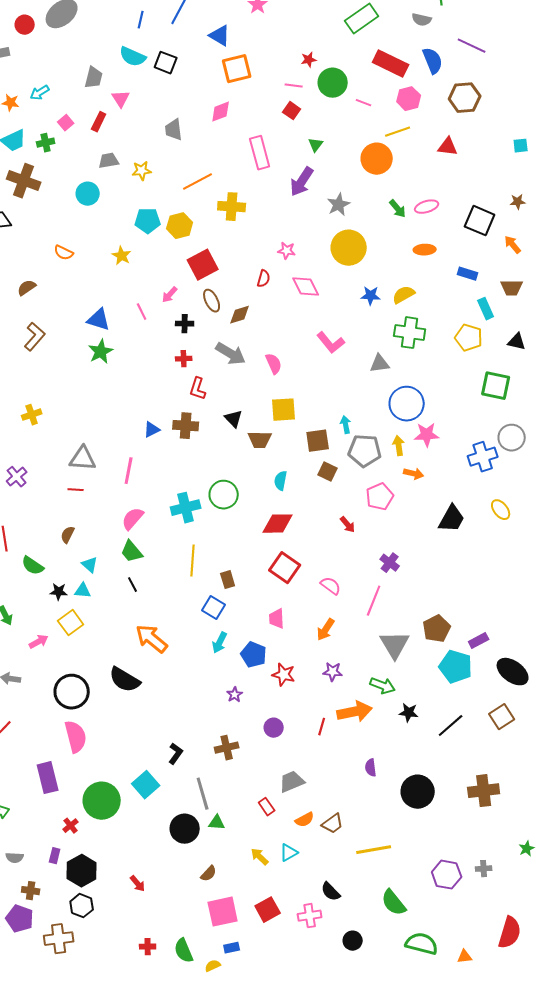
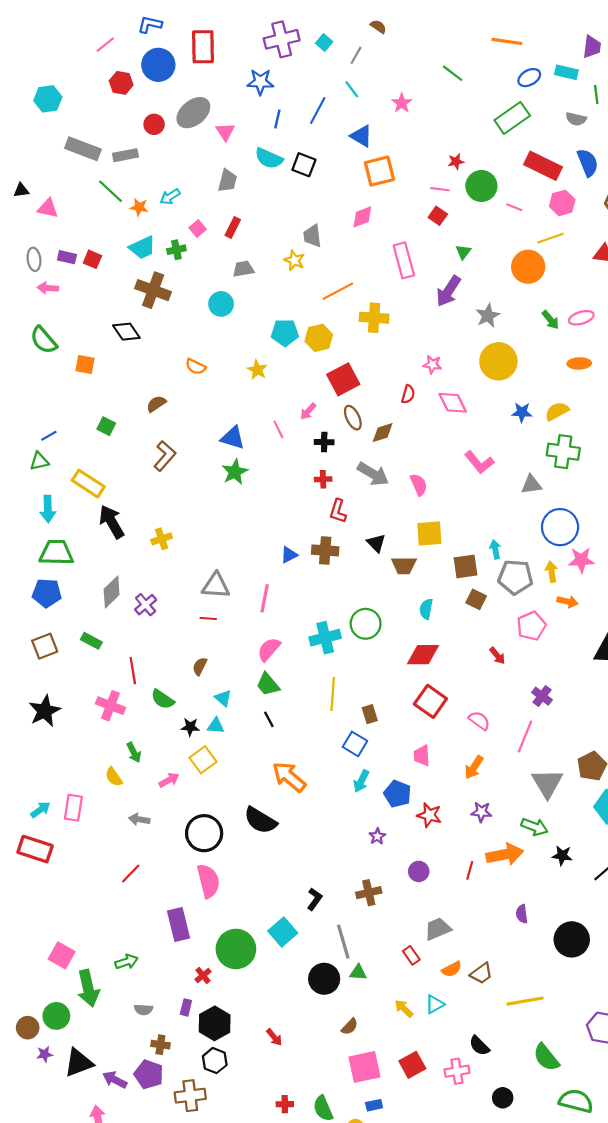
pink triangle: (121, 99) -> (225, 132), moved
yellow star: (142, 171) -> (294, 260), moved, turned 30

